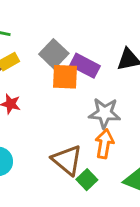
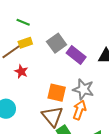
orange square: (65, 77) -> (57, 93), moved

